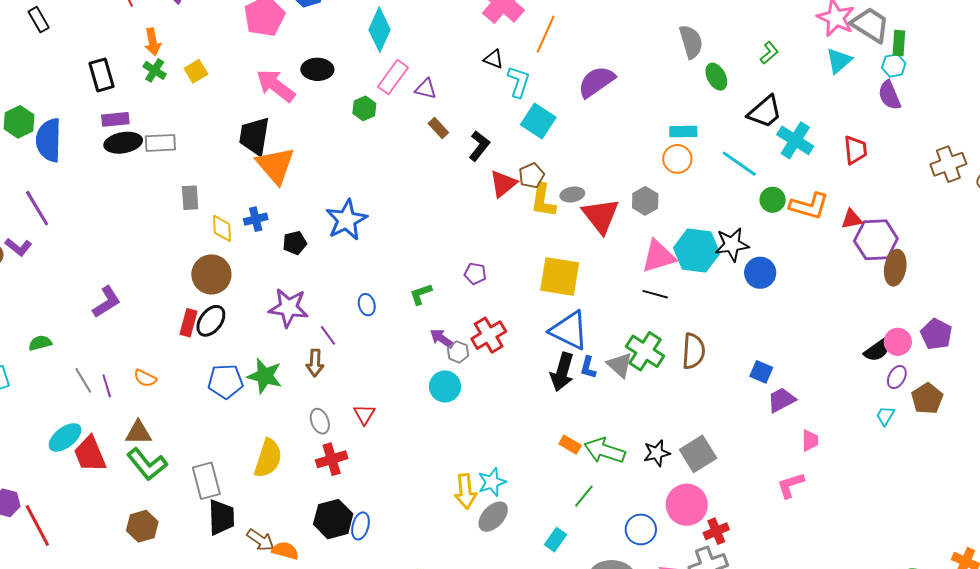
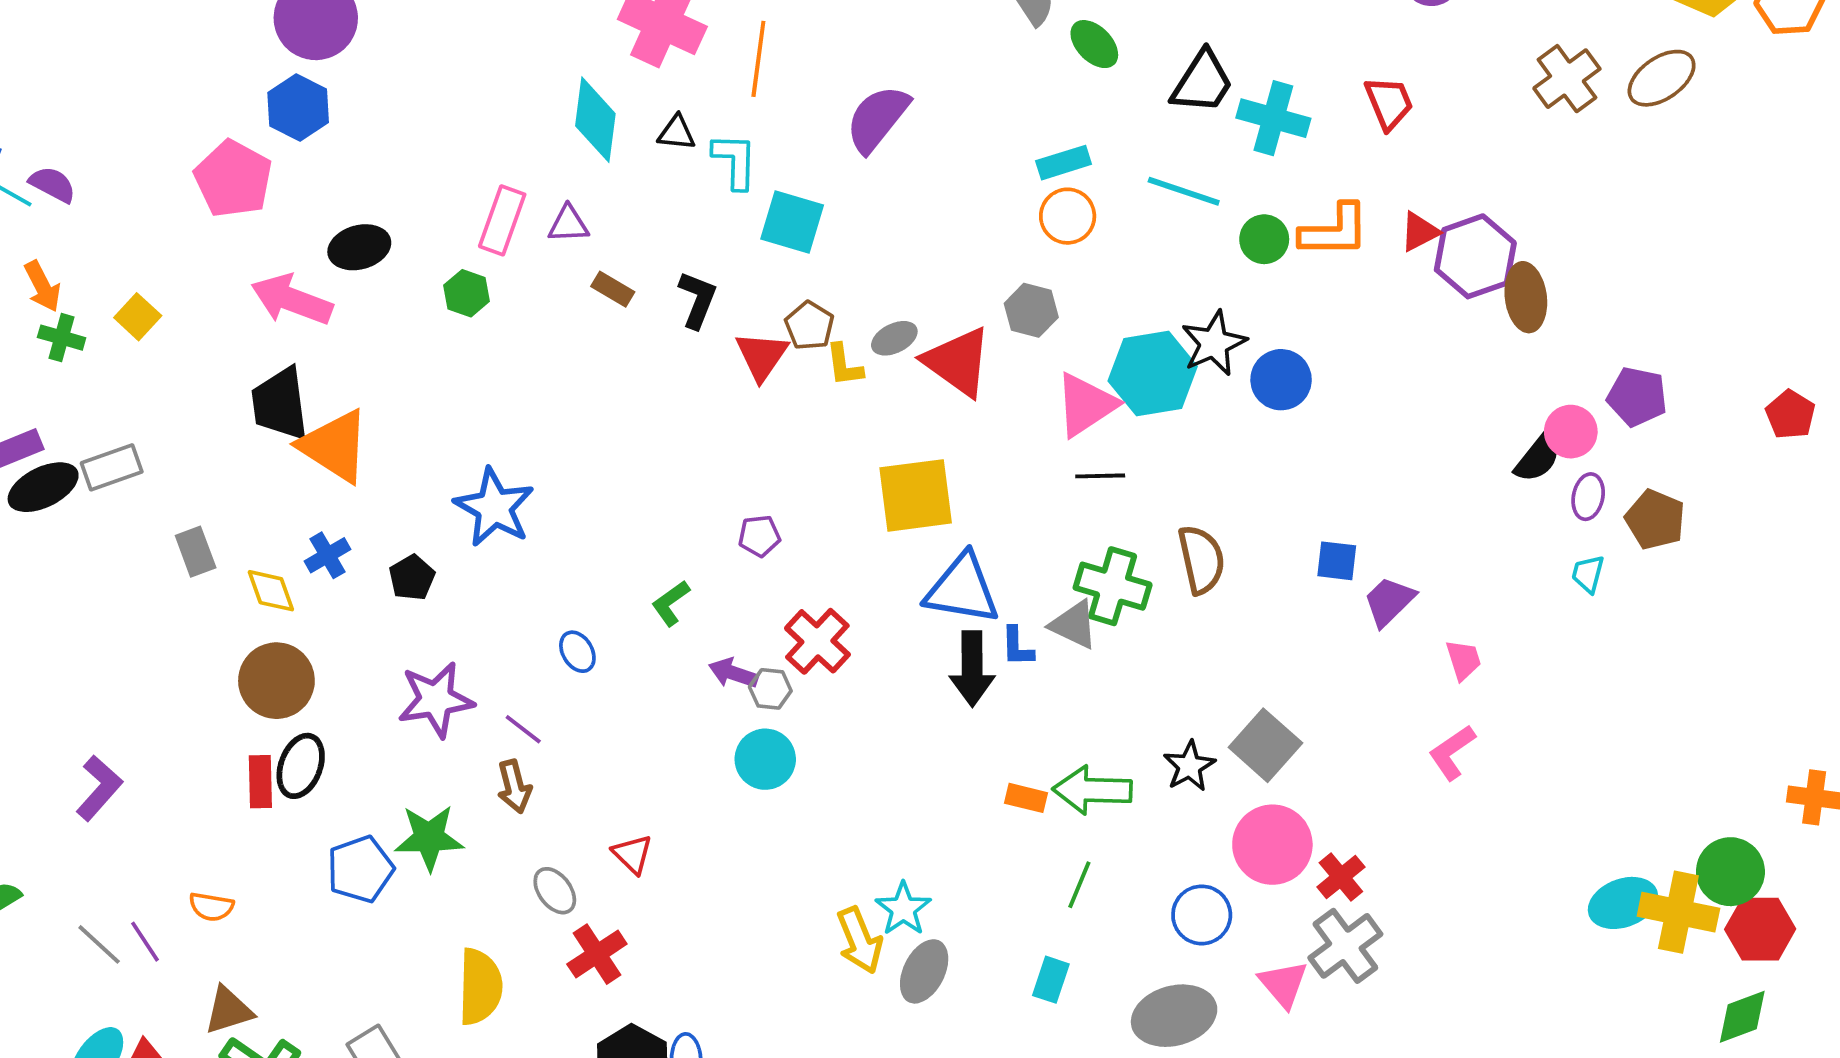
cyan diamond: (380, 30) -> (595, 120), moved
yellow L-shape: (543, 200) -> (844, 365), size x0.7

